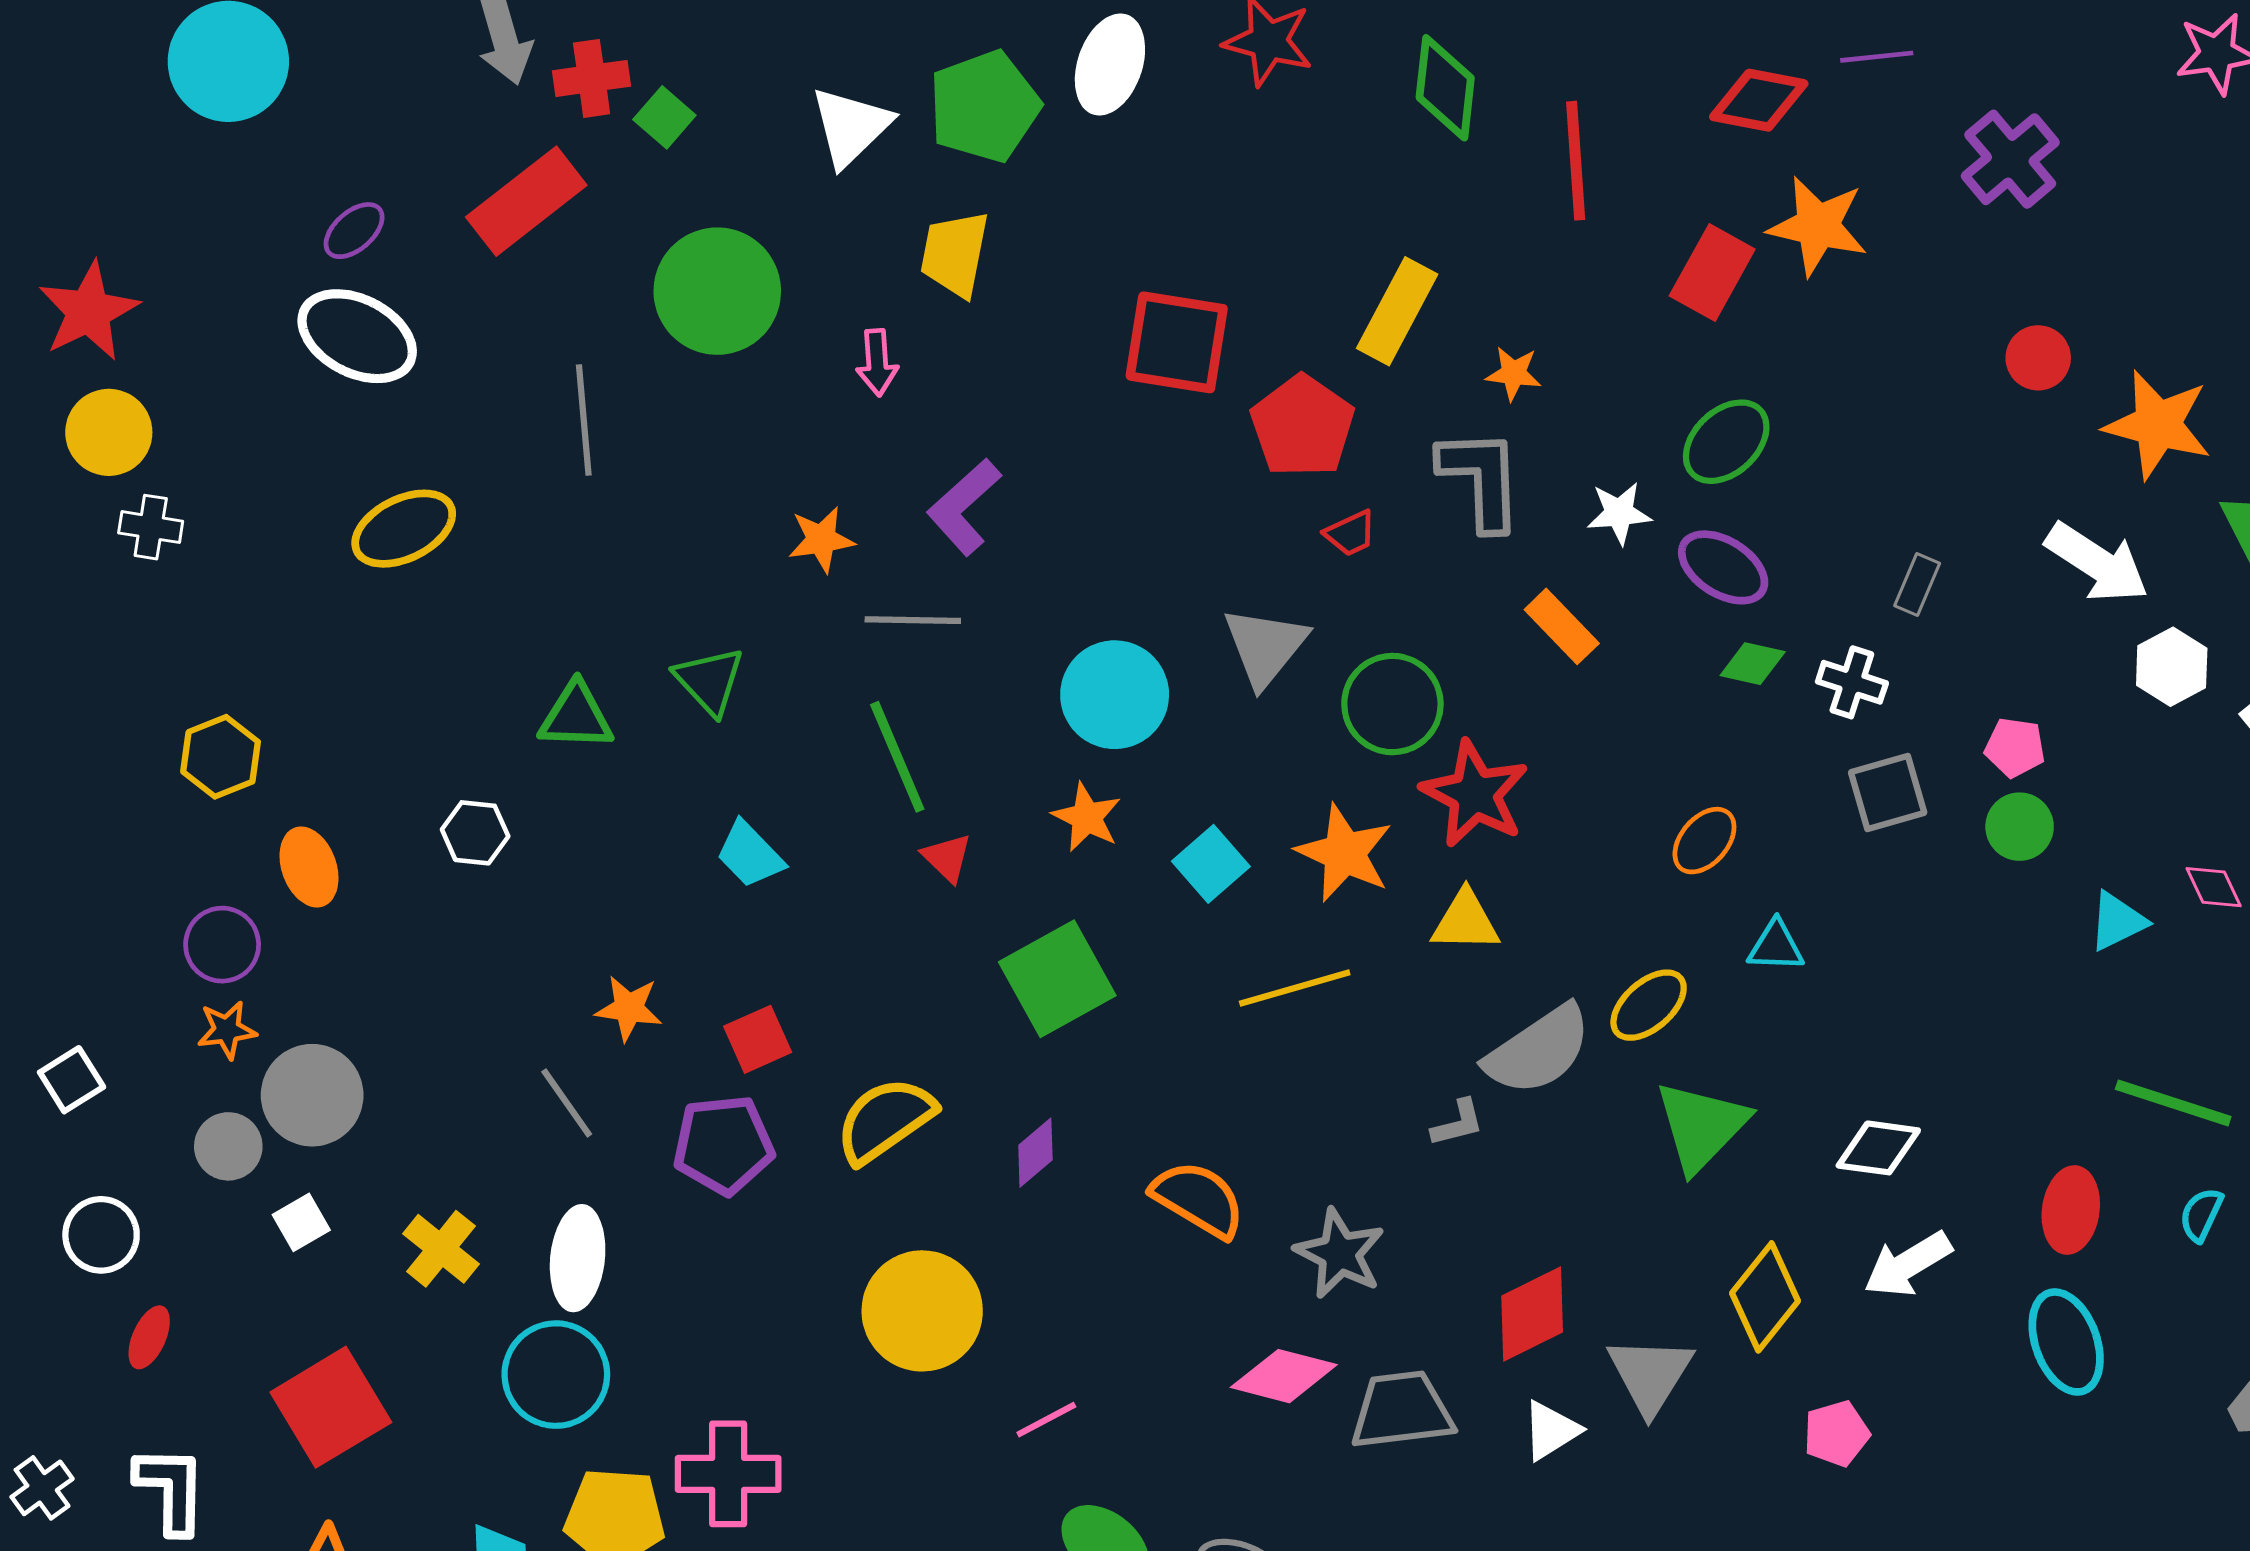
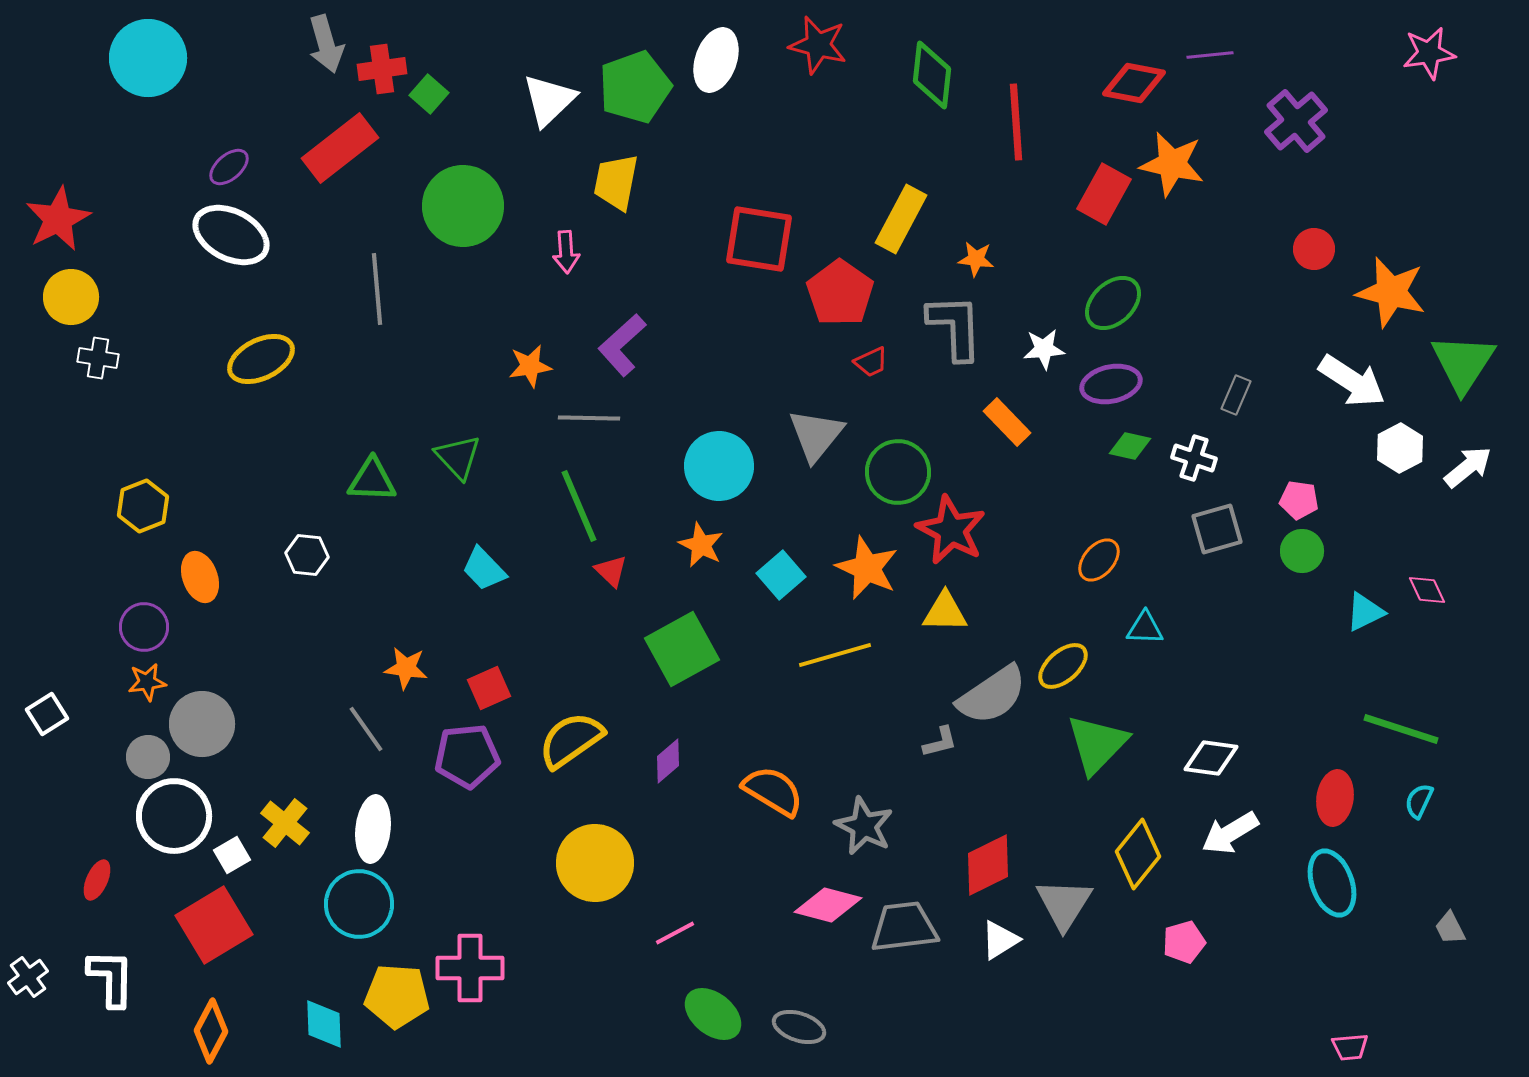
purple ellipse: (1723, 567) -> (1111, 384), turned -44
white square: (301, 1222) -> (232, 855), moved
white circle: (101, 1235) -> (174, 816), moved, size x1.5

